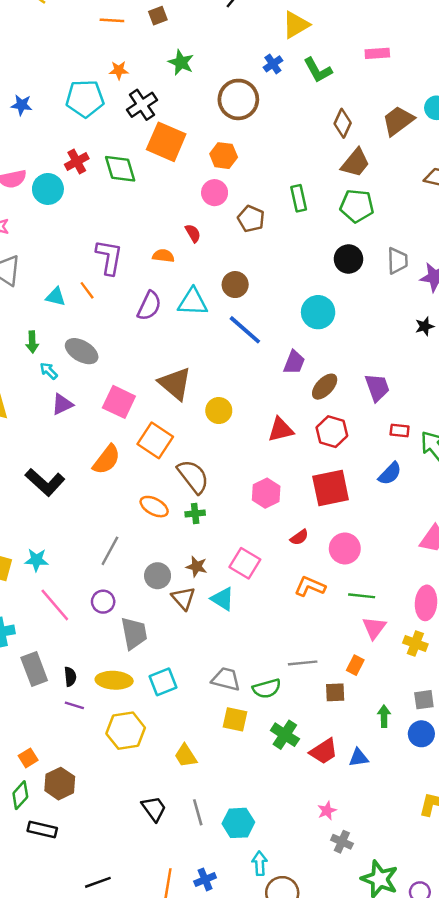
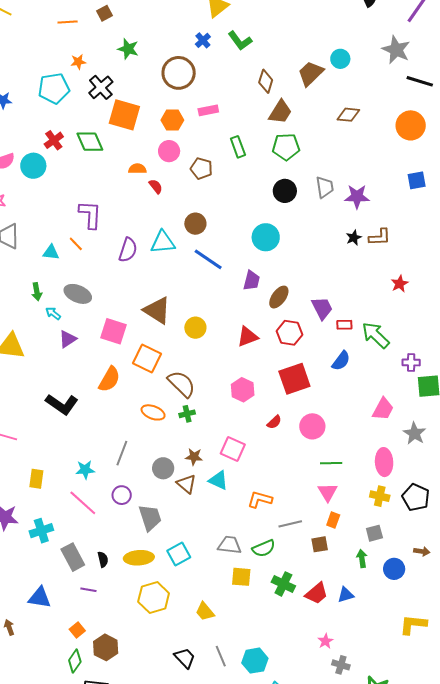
pink rectangle: (377, 53) -> (208, 110), moved
orange semicircle: (163, 256) -> (137, 169), moved
purple trapezoid: (377, 387) -> (322, 308), moved
cyan star: (36, 560) -> (85, 470), moved
orange L-shape: (310, 586) -> (260, 499), moved
pink triangle: (374, 628) -> (328, 492), moved
gray square: (424, 700) -> (374, 533), moved
purple line: (74, 705) -> (88, 590), moved

